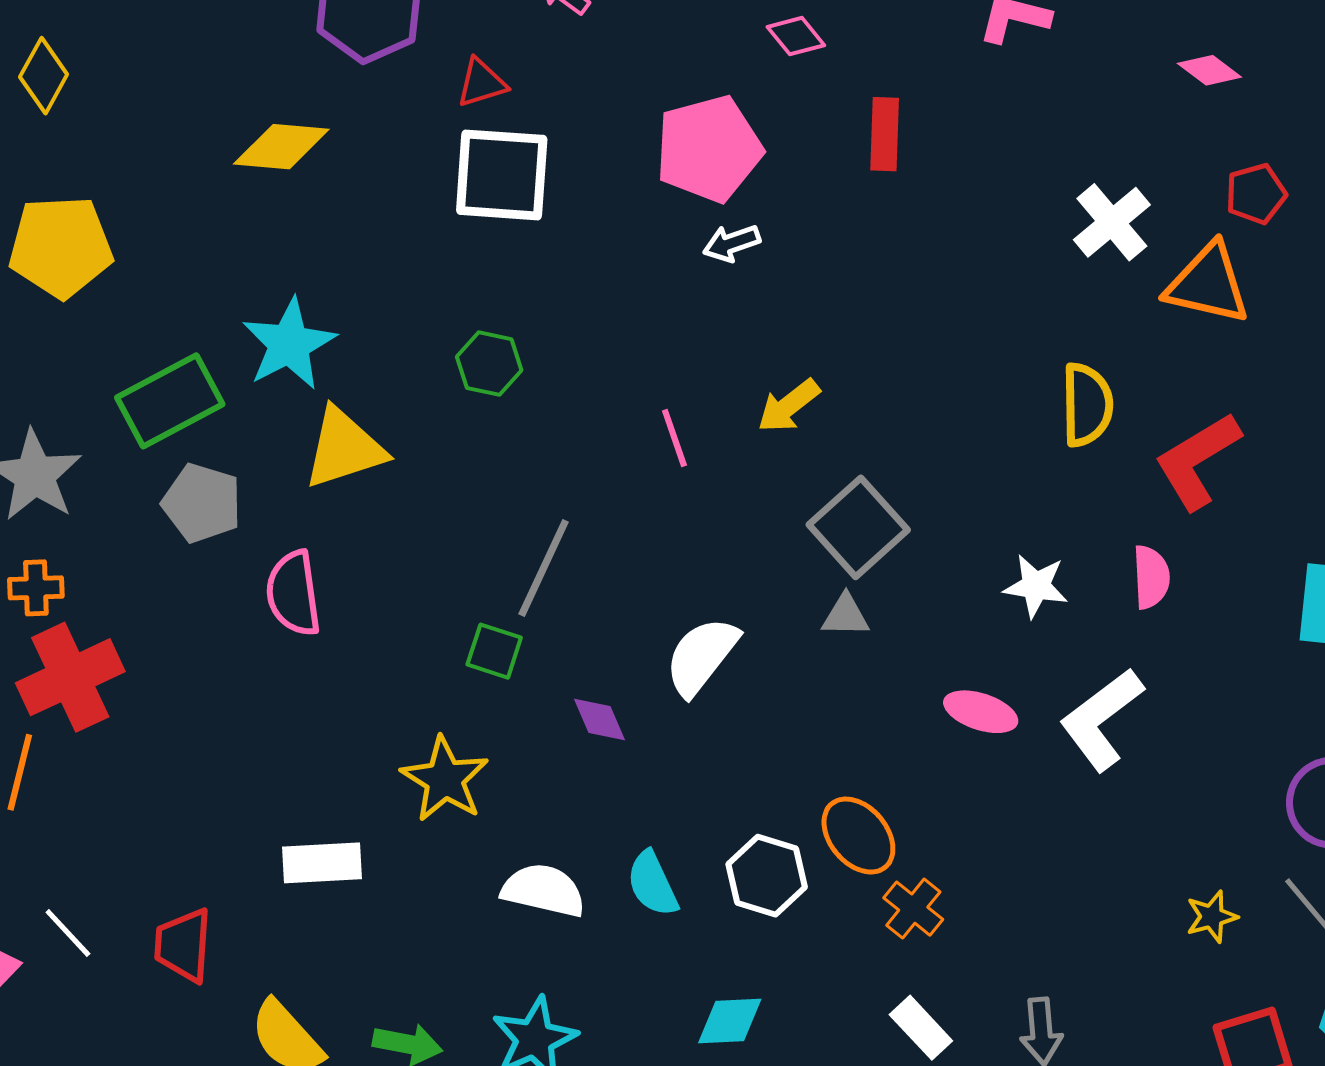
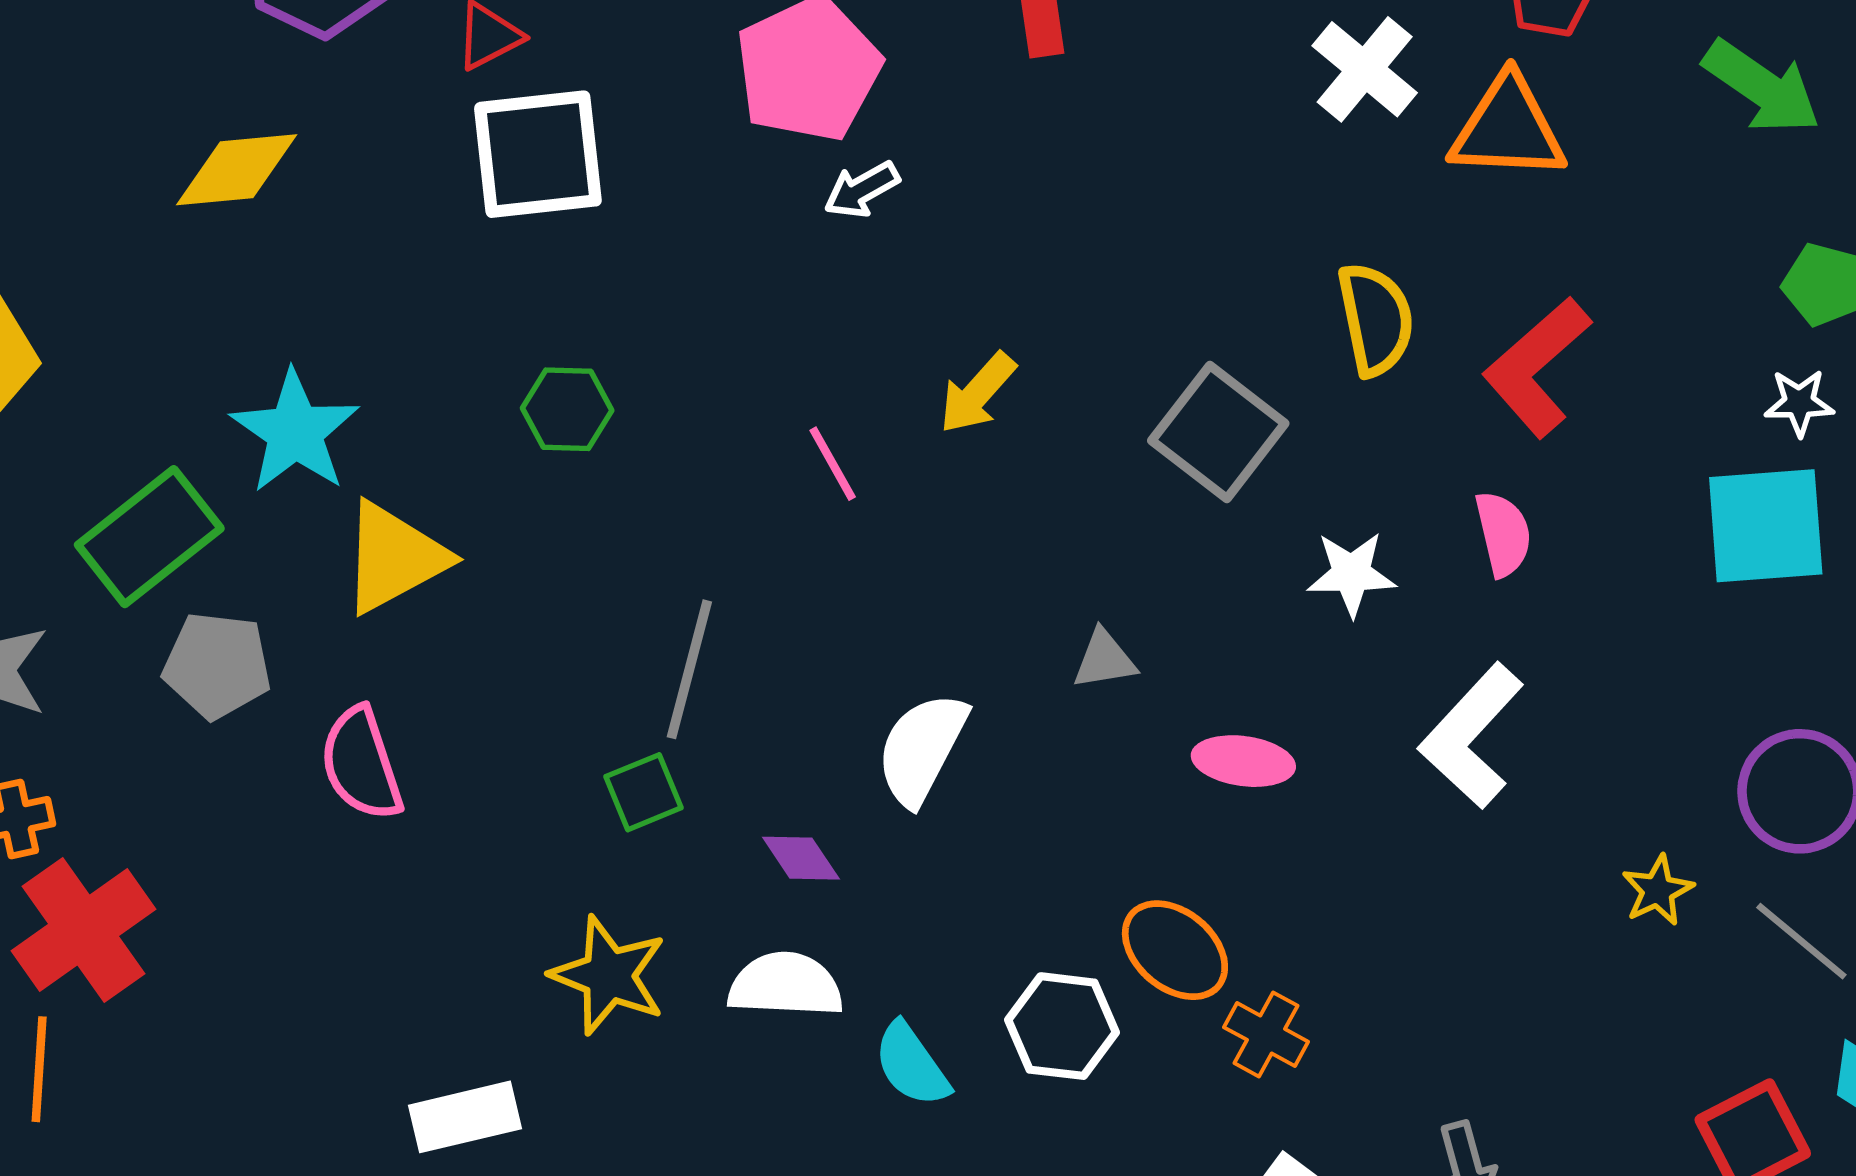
gray square: (858, 527) -> (1218, 432), moved
green square: (494, 651) -> (643, 792), turned -30
pink ellipse: (981, 712) -> (1243, 761), moved
white semicircle: (543, 890) -> (785, 985), moved
yellow star: (1212, 917) -> (1658, 890), moved

